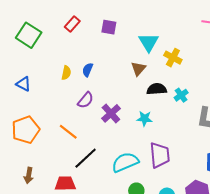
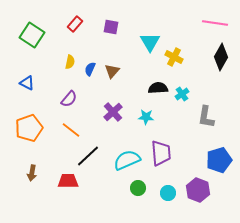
brown triangle: (138, 69) -> (112, 71), moved
yellow semicircle: (66, 73) -> (70, 62), moved
purple semicircle: (86, 100) -> (69, 99), moved

